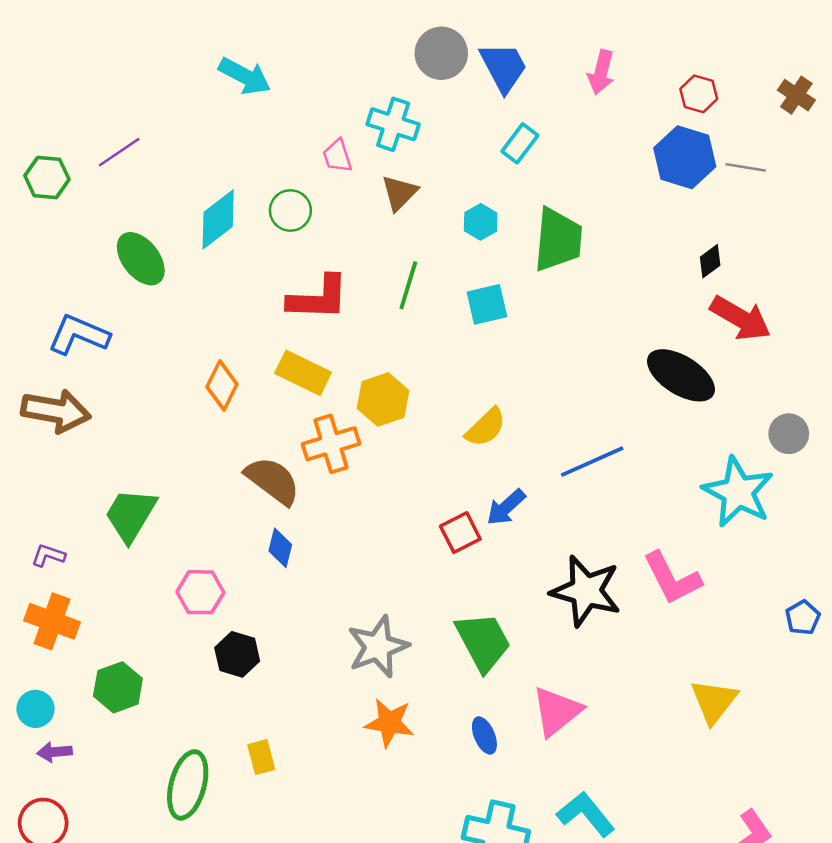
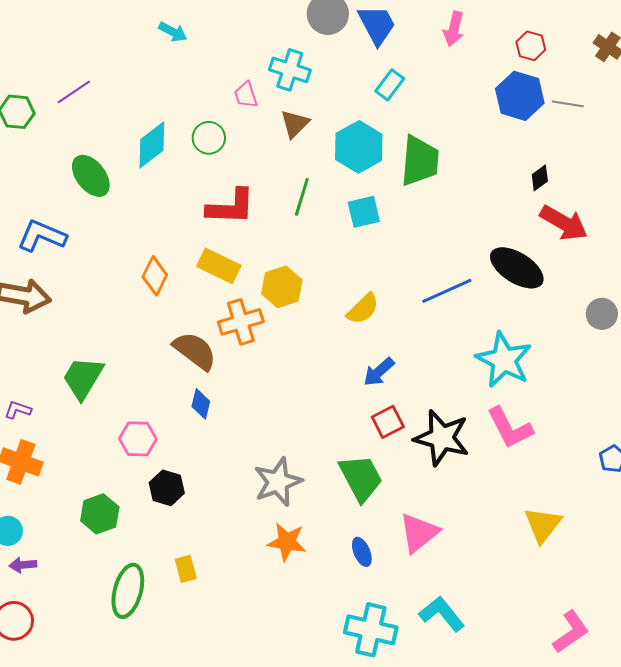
cyan arrow: (245, 76) -> (173, 32), size x0.7
cyan hexagon: (481, 222) -> (359, 147), size x1.8
blue line: (592, 462) -> (447, 291), moved
cyan star: (738, 492) -> (504, 360), moved
red square: (460, 533) -> (388, 422), moved
green hexagon: (118, 687) -> (100, 514), moved

